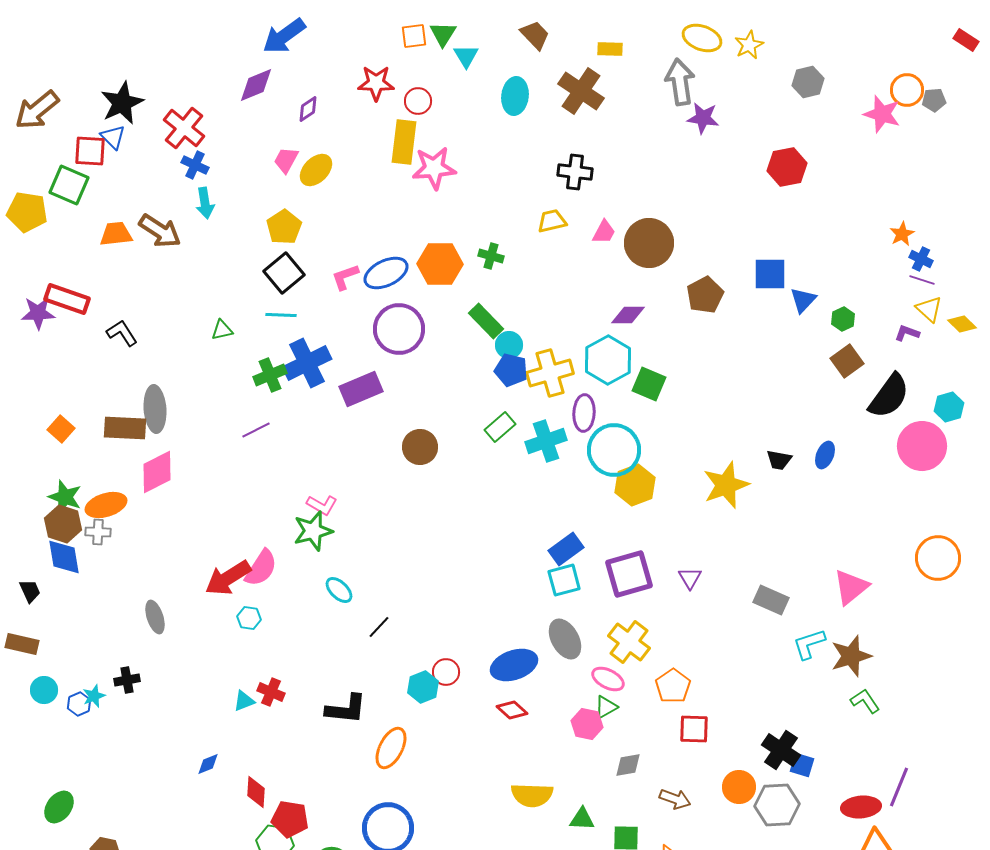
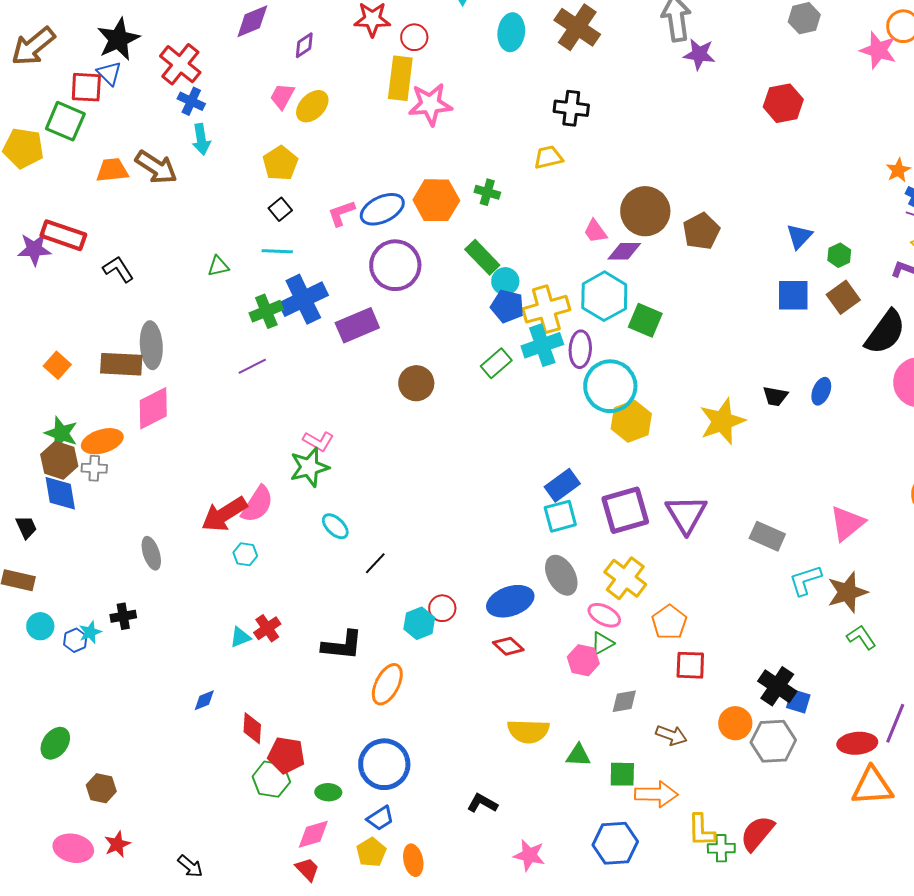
pink trapezoid: (604, 232) -> (595, 231), moved, turned 116
brown circle: (649, 243) -> (645, 211), moved
black square: (284, 273) -> (280, 209), size x0.6
blue square: (770, 274) -> (793, 295), moved
cyan cross: (546, 441) -> (542, 345), moved
purple triangle: (690, 578) -> (686, 514), size x1.8
red cross: (271, 692) -> (267, 628), turned 32

